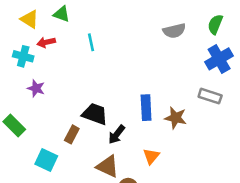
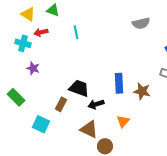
black arrow: (117, 134) -> (96, 104), turned 35

